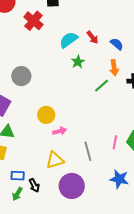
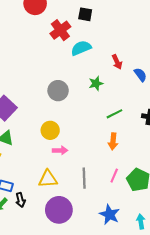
cyan semicircle: (69, 40) -> (81, 48), moved
orange arrow: (114, 68) -> (113, 141), moved
gray circle: (21, 76) -> (58, 91), moved

